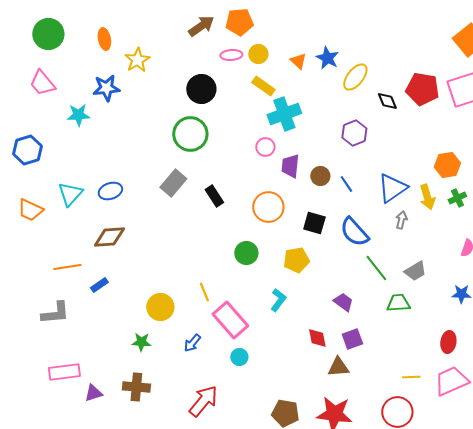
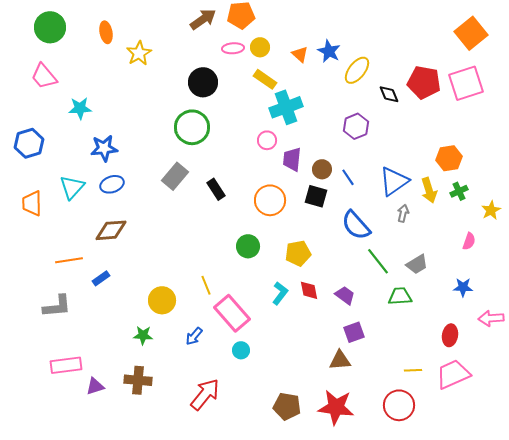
blue star: (106, 88) -> (104, 148), moved
orange trapezoid: (30, 210) -> (32, 203), turned 64
black square: (314, 223) -> (316, 196), moved
red diamond: (317, 338) -> (309, 290), moved

